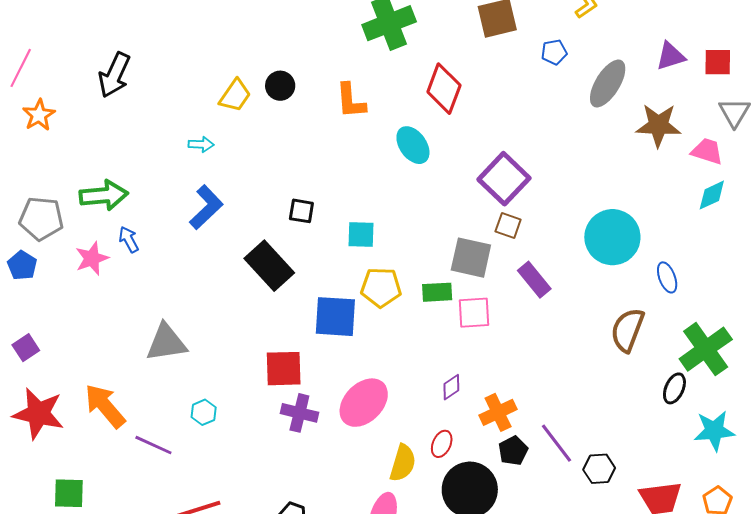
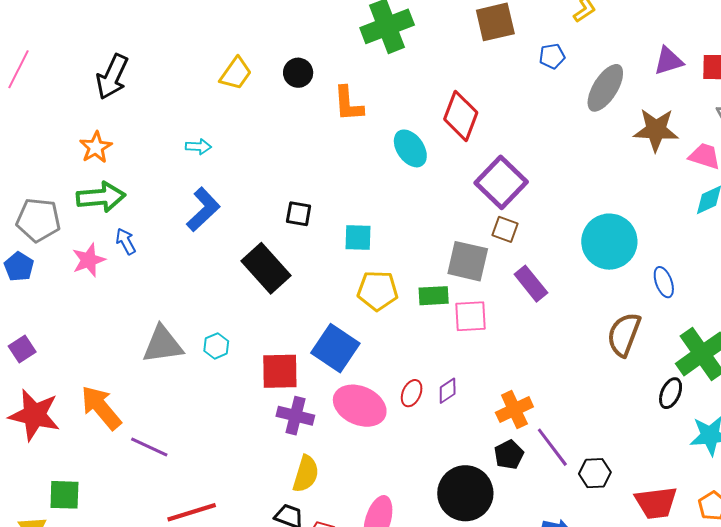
black circle: (280, 86) -> (298, 73), moved
red diamond: (444, 89) -> (461, 116), moved
yellow trapezoid: (235, 96) -> (236, 73), moved
orange star: (39, 115) -> (96, 147), moved
blue square: (335, 317) -> (335, 348), moved, turned 30
pink ellipse: (364, 403) -> (360, 406), turned 69
cyan hexagon: (204, 412) -> (216, 346), moved
orange cross: (498, 412) -> (514, 410), moved
red ellipse: (442, 444) -> (412, 393), moved
yellow semicircle: (403, 463) -> (306, 474), moved

